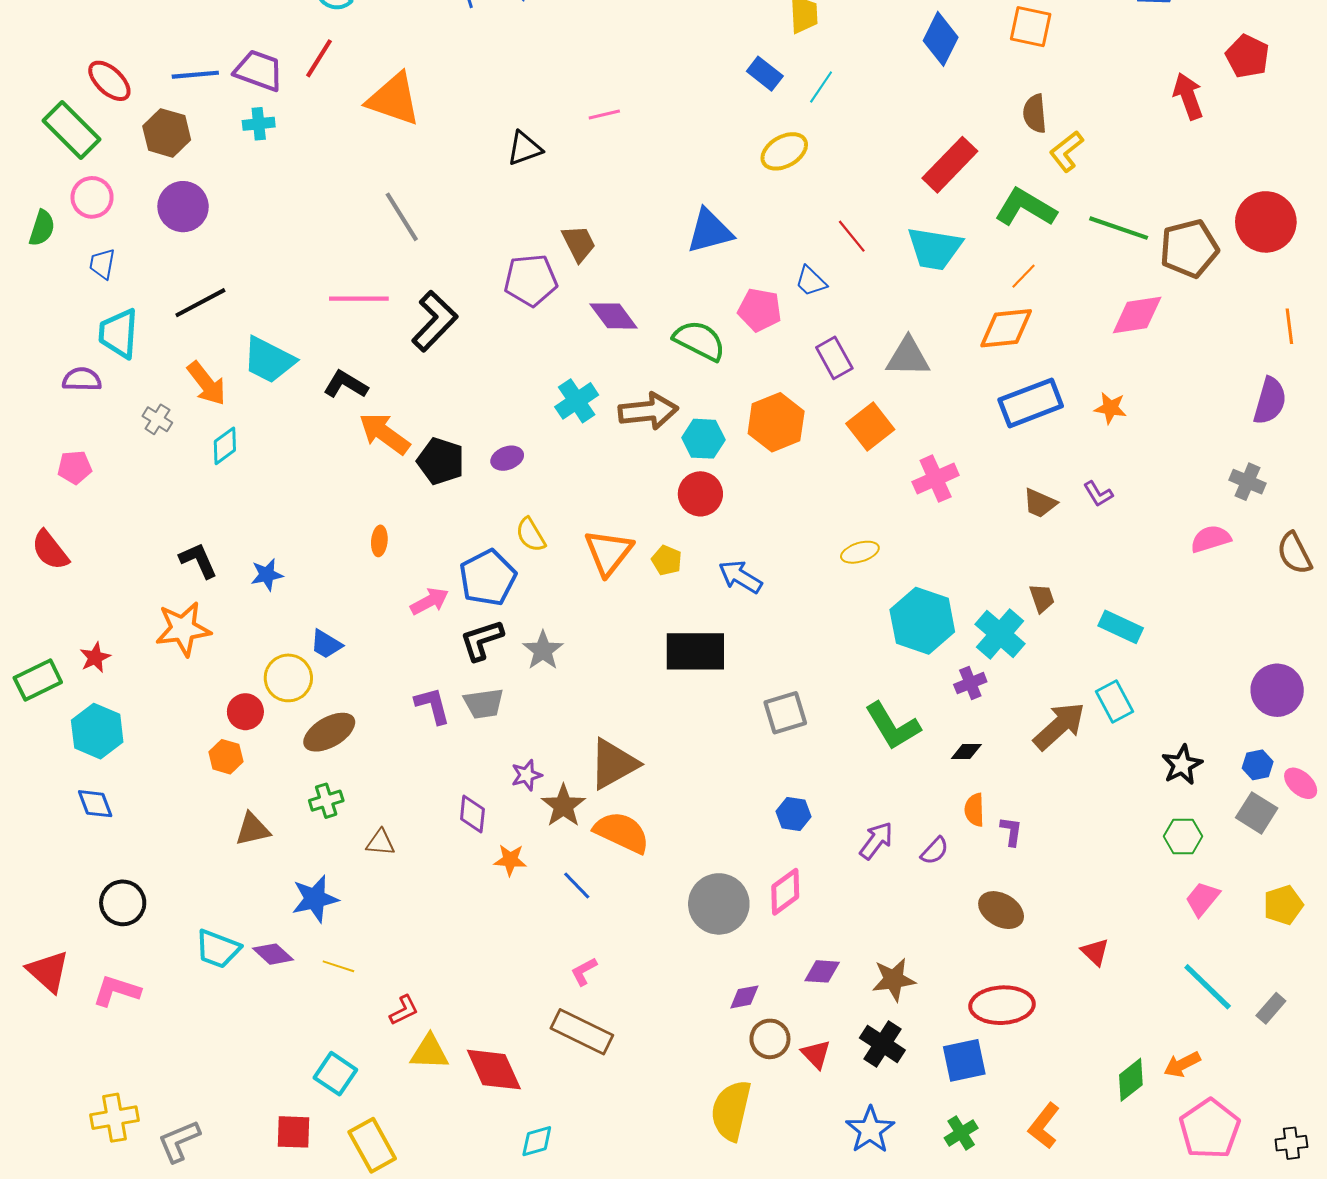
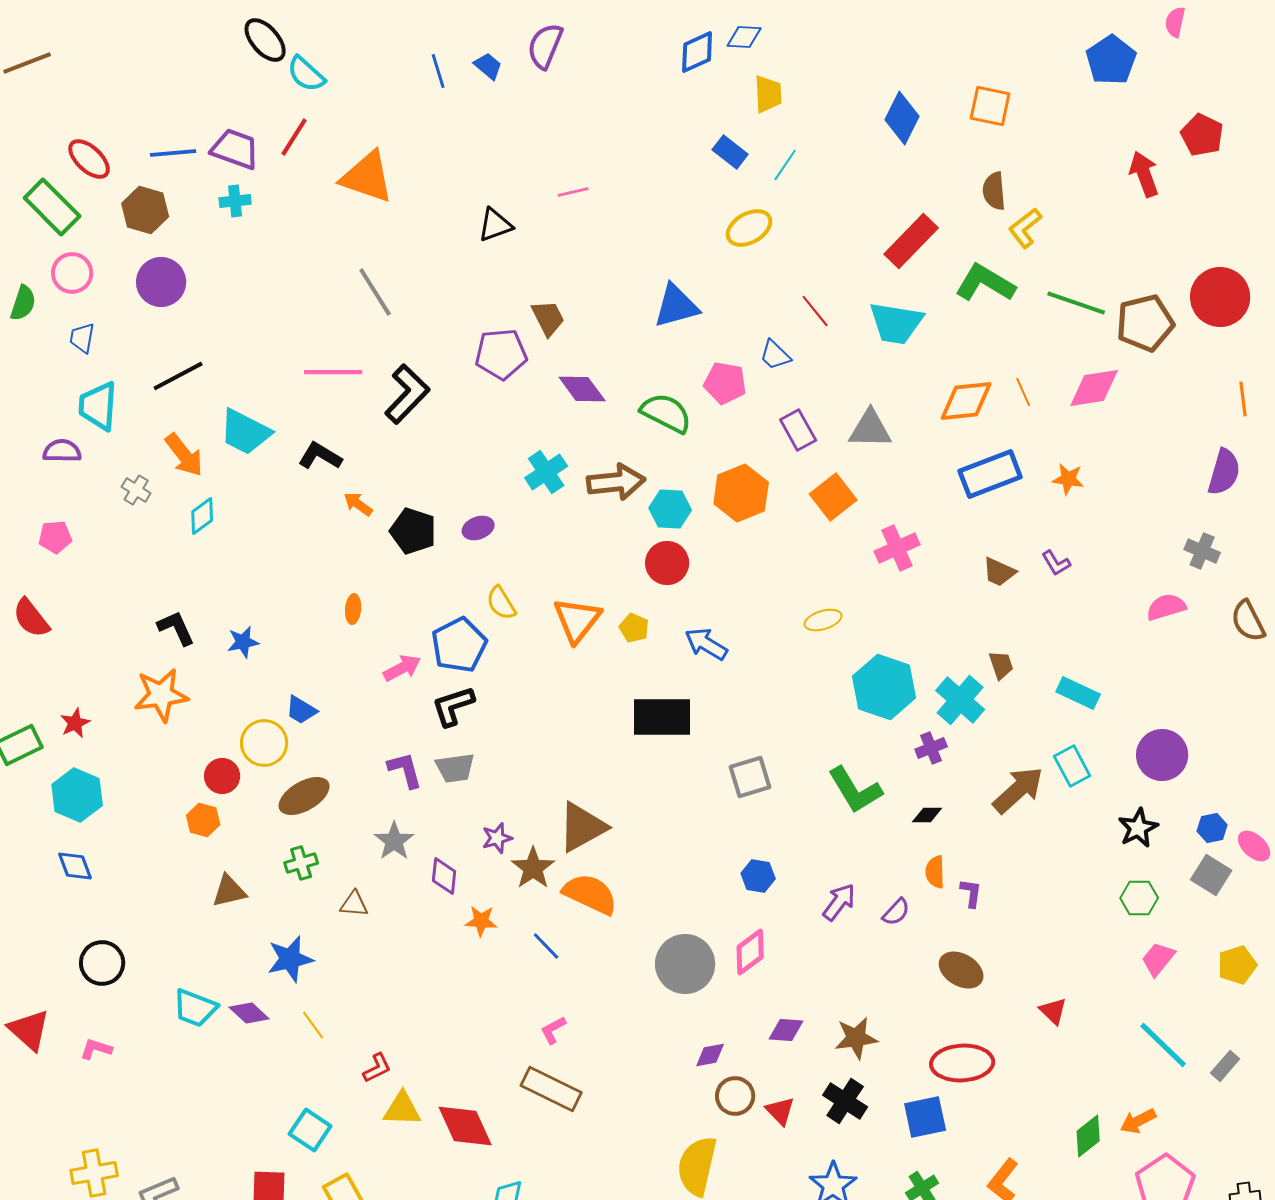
orange line: (1024, 276) -> (1023, 392), moved, turned -68
orange arrow: (384, 434) -> (358, 504), size x0.6
gray star: (543, 650) -> (394, 841), moved
purple circle: (1277, 690) -> (1162, 755), moved
yellow line: (338, 966) -> (313, 1025), turned 36
pink L-shape: (117, 991) -> (96, 1049), size x0.7

